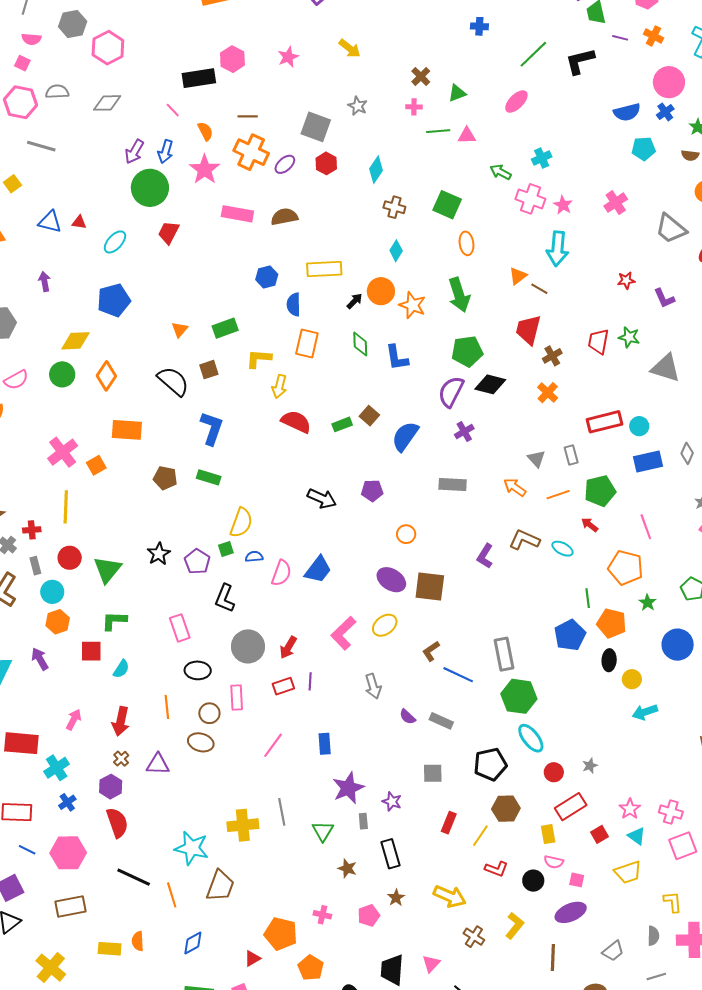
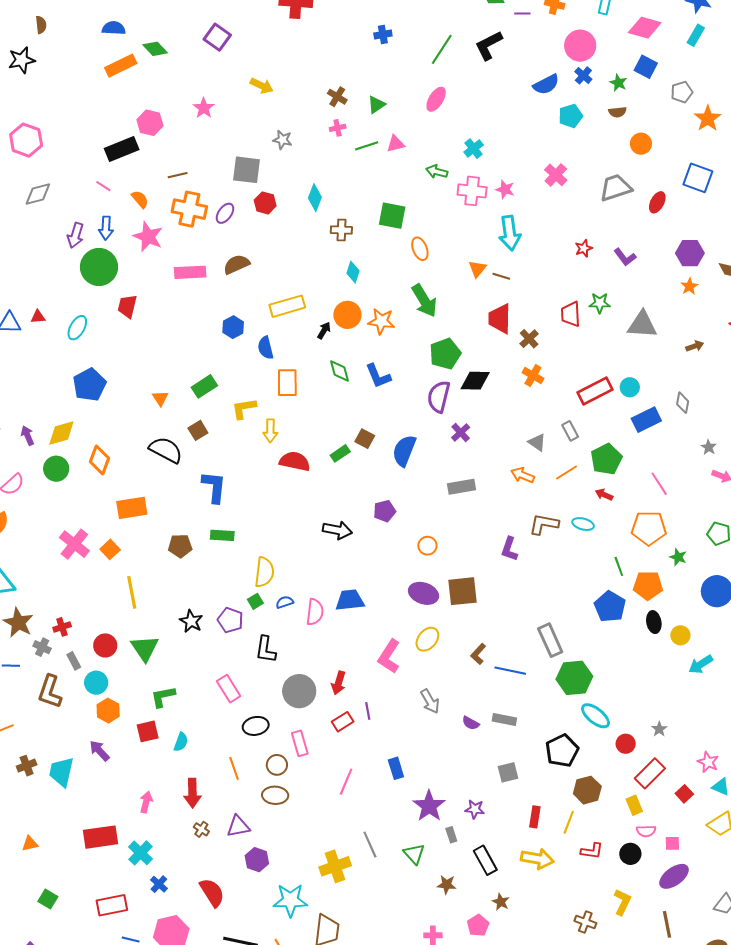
gray trapezoid: (671, 229) -> (615, 188), turned 136
purple arrow: (45, 282) -> (27, 436), moved
yellow line: (66, 507) -> (132, 592), moved
blue trapezoid: (318, 570) -> (350, 600), turned -120
purple hexagon: (111, 787) -> (257, 860), moved
yellow arrow: (450, 896) -> (537, 859), moved

